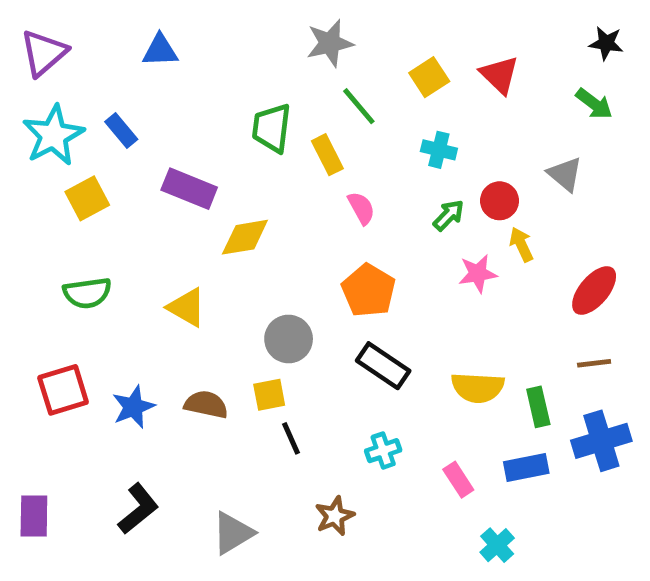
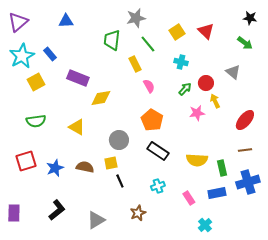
green trapezoid: (272, 128) -> (112, 40), moved

